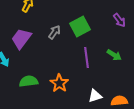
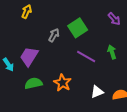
purple trapezoid: (21, 39) -> (29, 57), moved
green arrow: (114, 55) -> (112, 52), turned -136
purple line: (87, 57) -> (86, 56), turned -48

